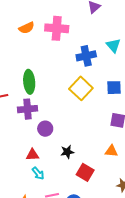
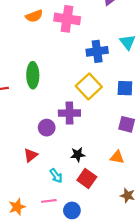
purple cross: (28, 109) -> (69, 113), moved
black star: (67, 152) -> (78, 155), moved
red triangle: (32, 155) -> (31, 155), turned -40
cyan arrow: (38, 173) -> (56, 176), moved

